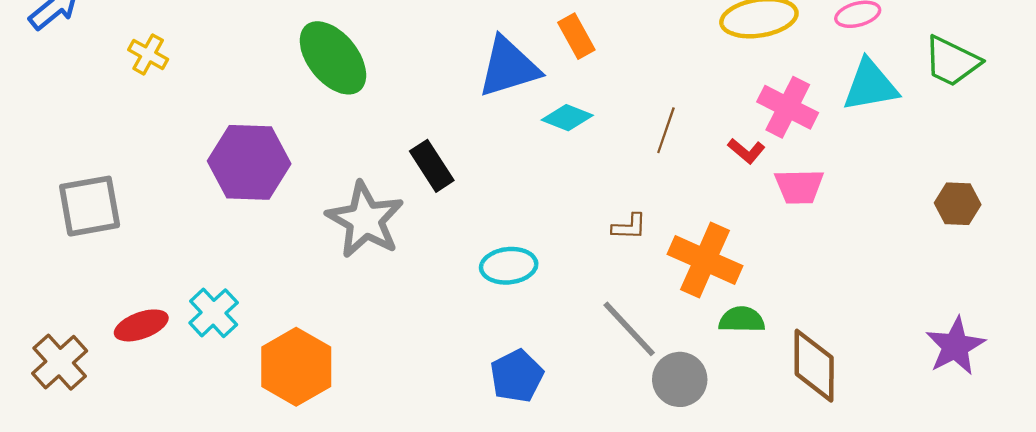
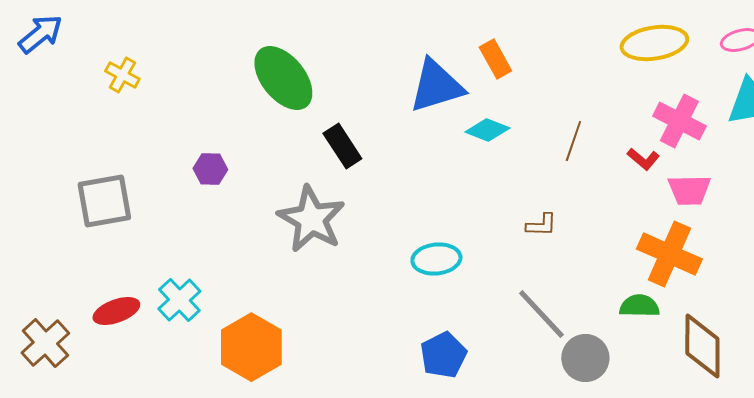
purple hexagon: (249, 162) -> (210, 169), size x0.5
black rectangle: (432, 166) -> (342, 146), moved
gray square: (90, 206) -> (104, 201), moved
orange cross: (705, 260) -> (669, 254), moved

